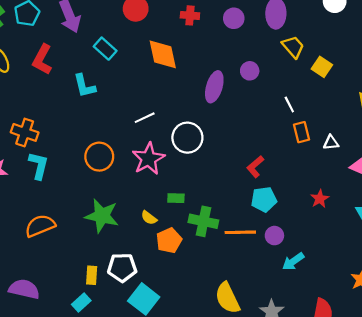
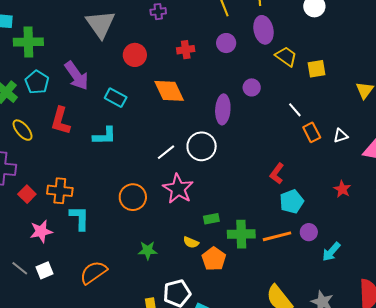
yellow square: (322, 67) -> (316, 69), turned -30
cyan L-shape: (84, 86) -> (105, 136), turned -65
white circle: (187, 138) -> (202, 146), moved
green star: (102, 216) -> (148, 250), size x0.6

